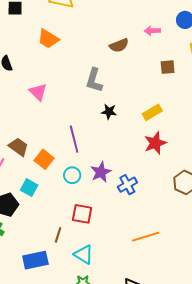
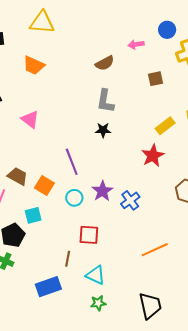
gray L-shape: (94, 80) -> (105, 101), moved
yellow rectangle: (152, 112) -> (165, 126), moved
cyan square: (29, 188) -> (33, 215), turned -36

